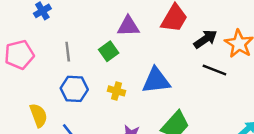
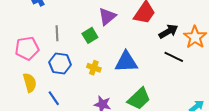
purple triangle: (128, 26) -> (107, 16), turned -42
pink pentagon: (19, 55) -> (27, 48), moved

